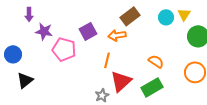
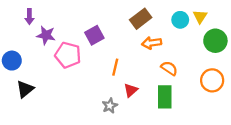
orange arrow: (117, 35) -> (152, 43), moved
red triangle: (121, 81) -> (131, 90), size x0.6
green rectangle: (152, 87) -> (165, 97), turned -60

